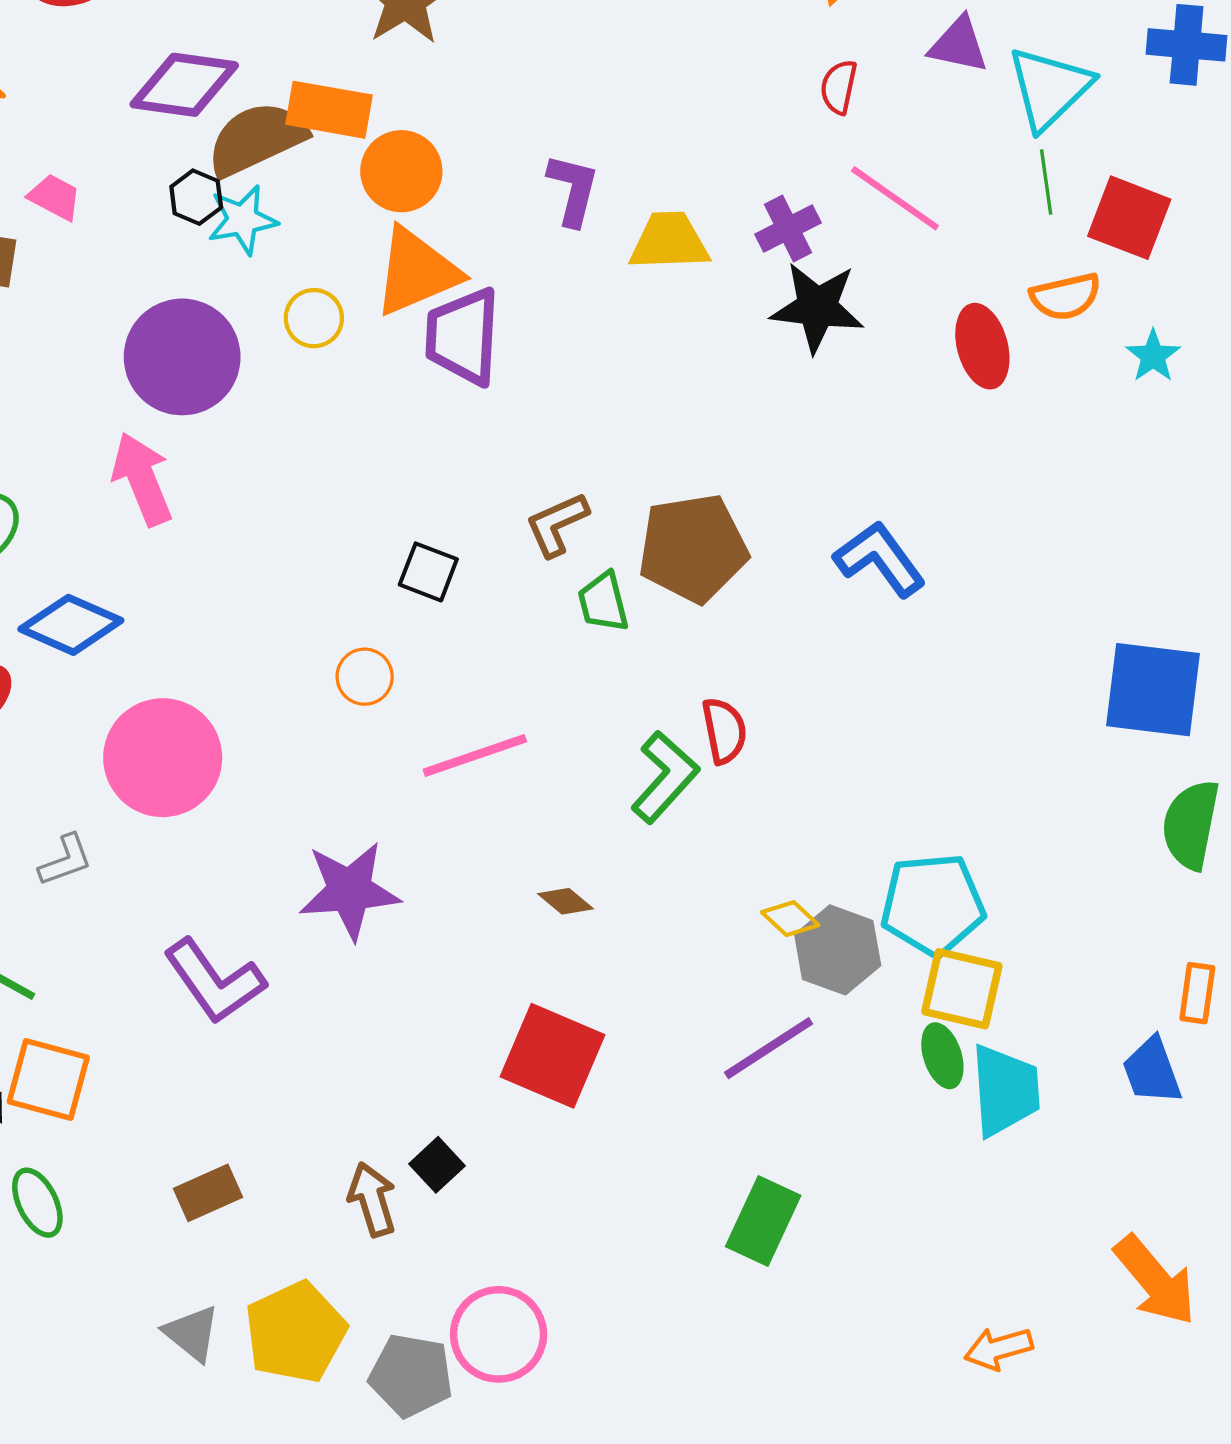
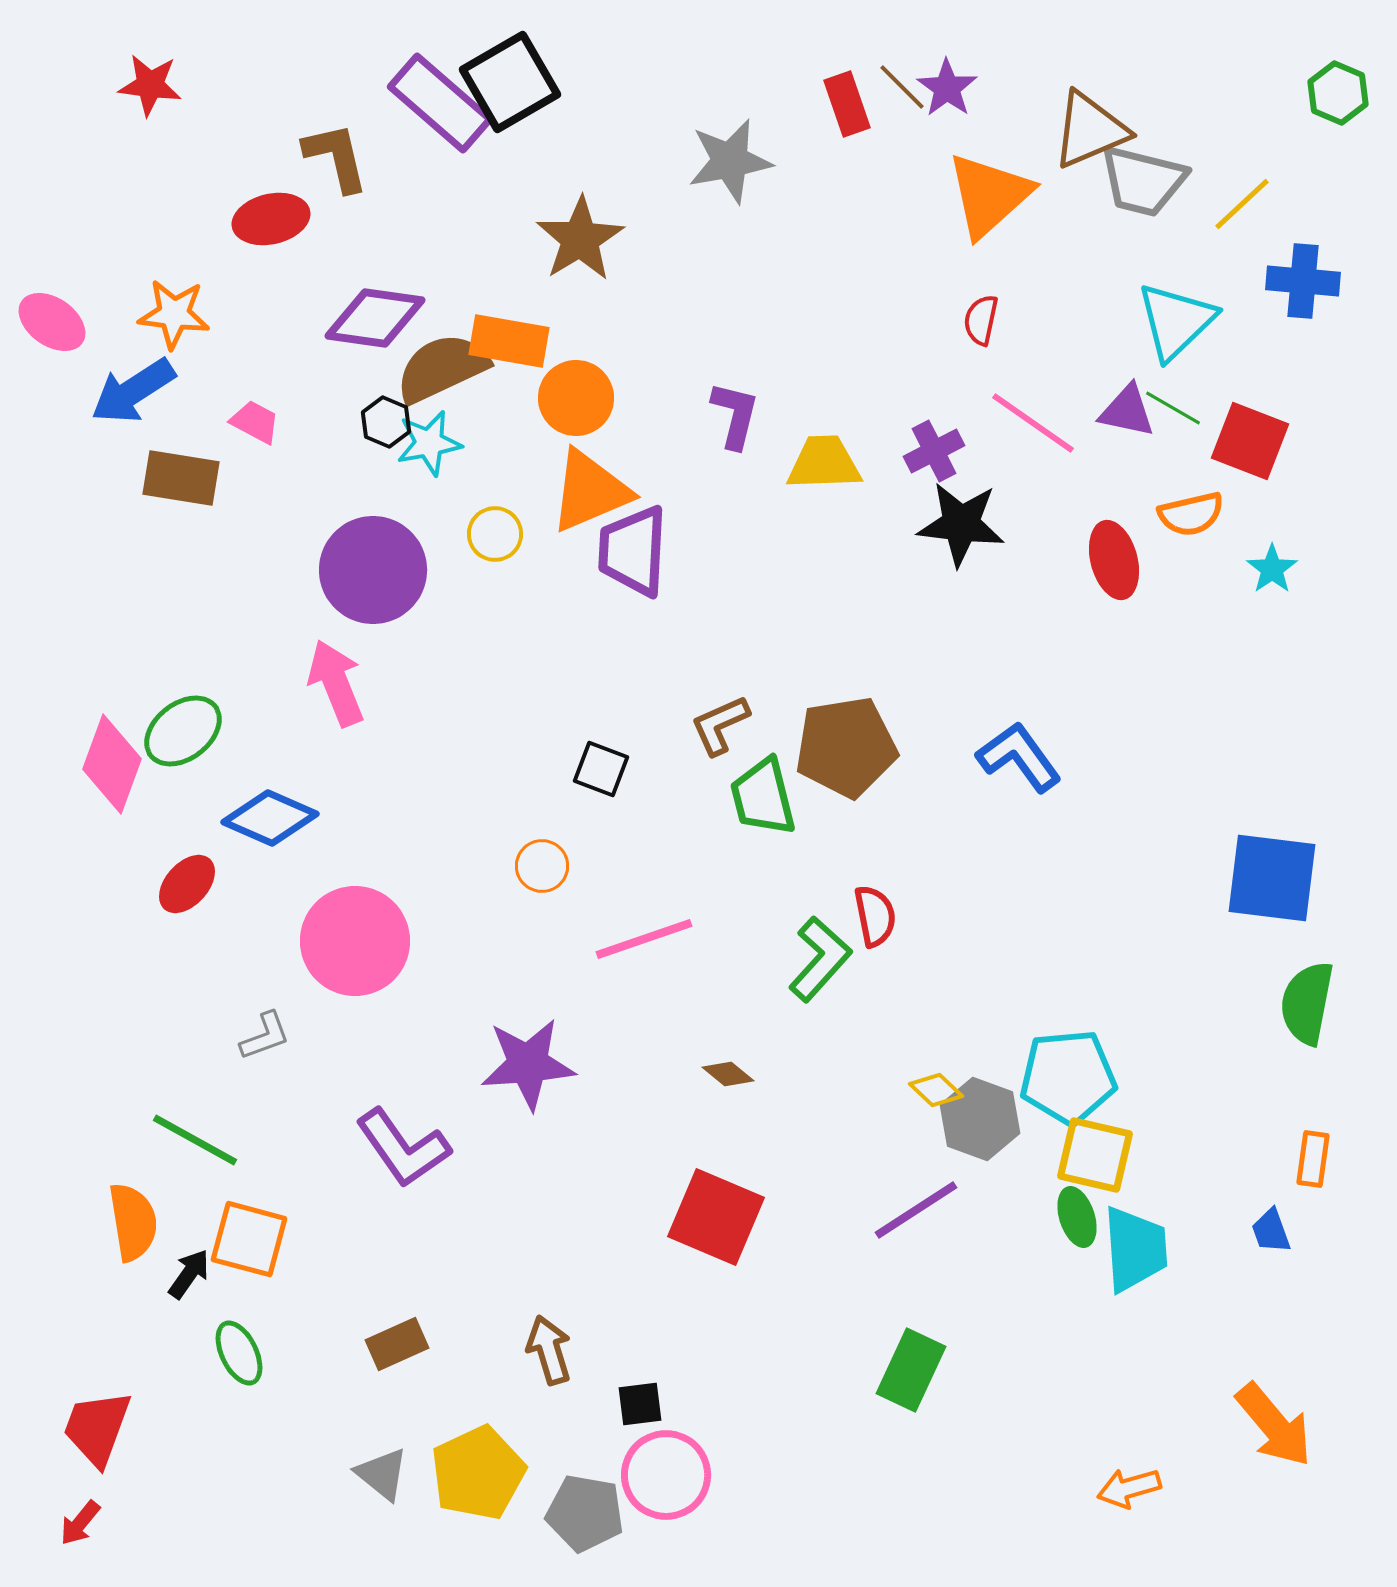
purple triangle: (959, 45) -> (1127, 411), moved
green line: (1046, 182) -> (1173, 408), turned -52
green trapezoid: (603, 602) -> (763, 797), size x1.4
blue trapezoid: (1152, 1071) -> (1271, 1231), size x0.7
black square: (437, 1165) -> (640, 1404), moved, turned 36

